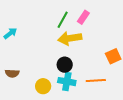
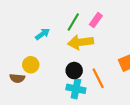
cyan arrow: (10, 33) -> (42, 34), moved
orange line: (96, 81) -> (98, 78), moved, turned 66
yellow circle: (43, 86) -> (31, 65), moved

